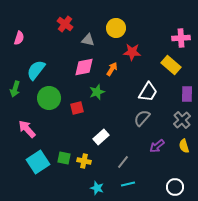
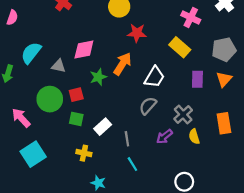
pink cross: (181, 38) -> (191, 18), turned 30
gray triangle: (88, 40) -> (59, 66), moved
orange arrow: (112, 69) -> (122, 64), moved, size x1.5
green circle: (49, 98) -> (50, 99), moved
gray cross: (182, 120) -> (183, 114), moved
green square: (64, 158) -> (76, 119), moved
gray line: (123, 162) -> (127, 139), moved, turned -48
cyan line: (128, 184) -> (132, 164), moved, turned 72

